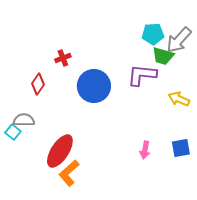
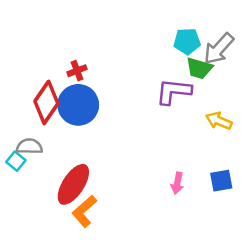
red diamond: (38, 84) -> (46, 102), size x1.6
blue circle: (94, 86) -> (78, 105), moved

